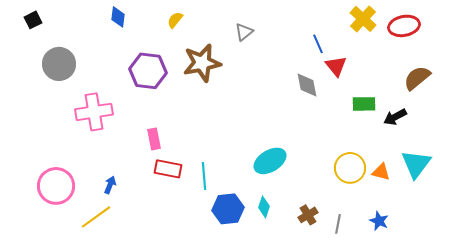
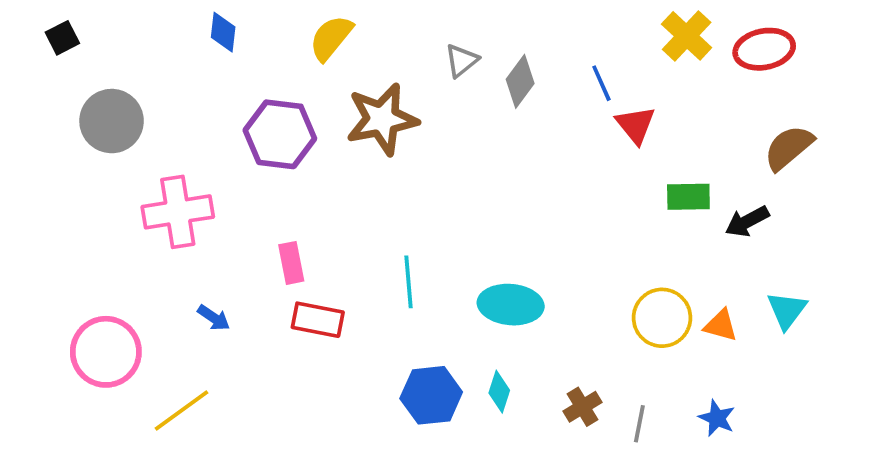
yellow semicircle: (175, 20) -> (331, 38), size x1.5
gray diamond: (307, 85) -> (520, 81), moved, turned 48
cyan ellipse: (270, 161) -> (511, 305), turned 36
cyan triangle: (416, 164) -> (787, 310), size x0.7
cyan line: (204, 176) -> (409, 282), moved
blue arrow: (110, 185) -> (214, 318), moved, turned 102

